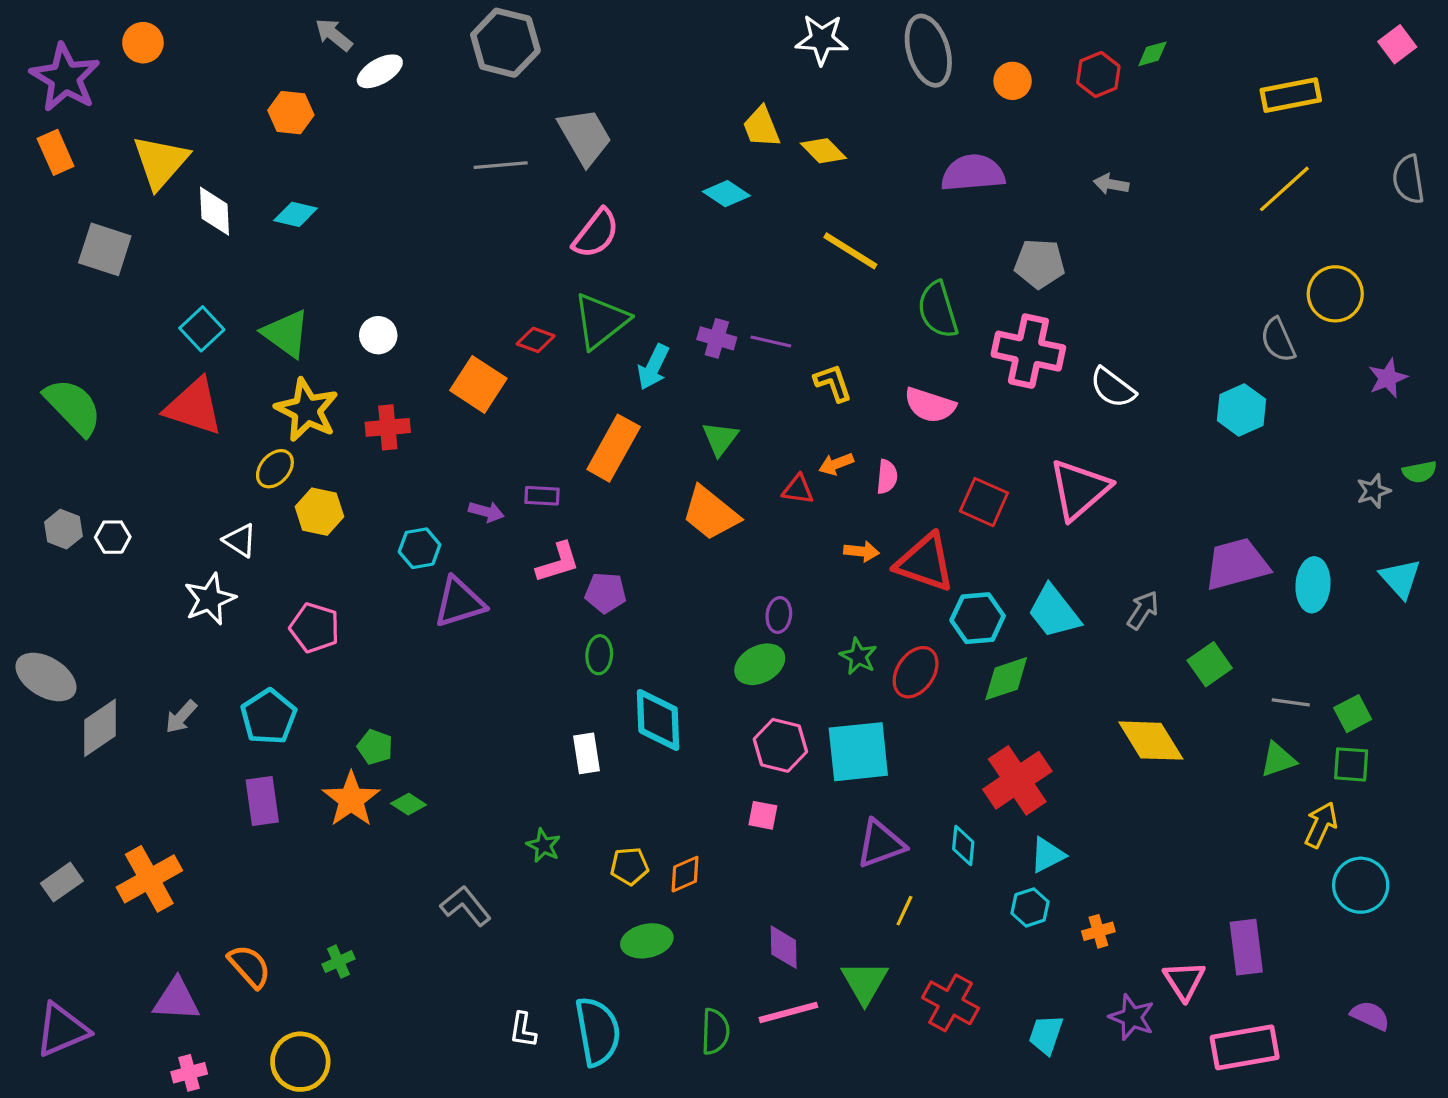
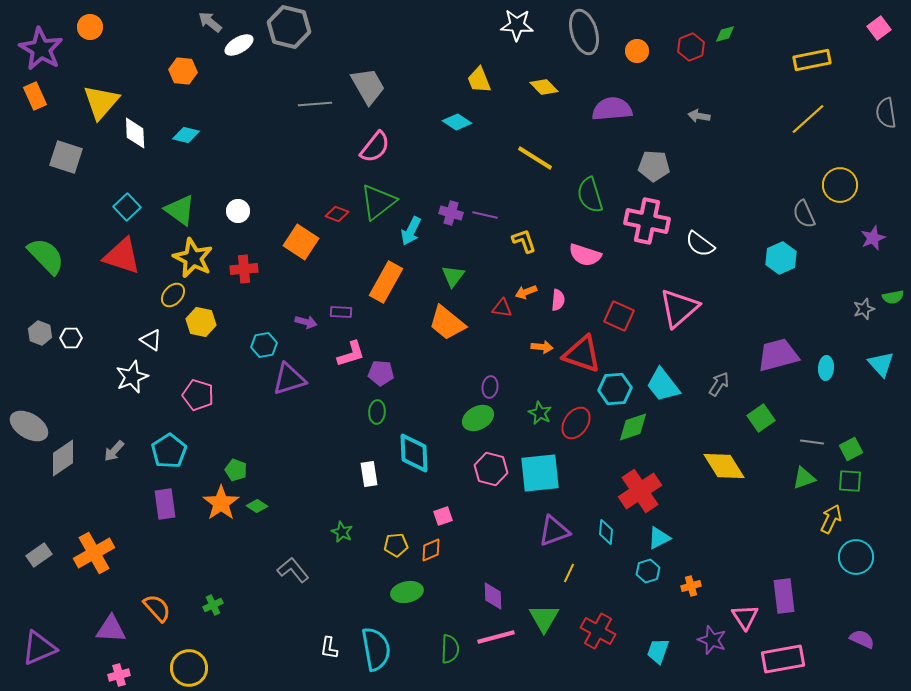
gray hexagon: (505, 43) -> (289, 27), moved
yellow diamond: (823, 151) -> (544, 87), moved
cyan ellipse: (1313, 585) -> (826, 368), size x0.7
pink square: (763, 815) -> (443, 516), moved, turned -30

